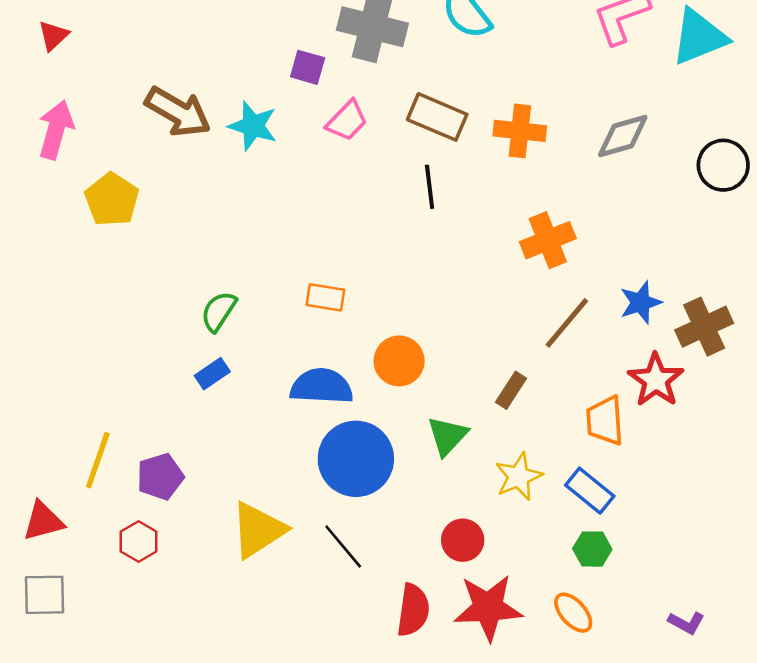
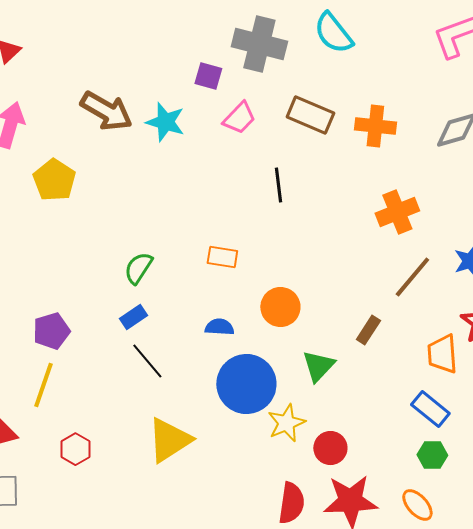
black line: (430, 187) -> (278, 185), moved
blue semicircle: (322, 386) -> (219, 327), size x0.6
purple pentagon: (160, 477) -> (51, 331), moved
yellow star: (519, 477) -> (286, 423), moved
black line: (343, 547) -> (147, 361), moved

